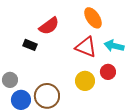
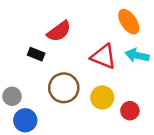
orange ellipse: (93, 18) -> (129, 22), moved
red circle: (108, 72) -> (130, 111), moved
brown circle: (47, 96) -> (64, 88), moved

